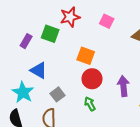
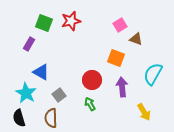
pink square: (107, 21) -> (120, 25), moved, turned 32
green square: (50, 34) -> (44, 23), moved
orange square: (86, 56) -> (116, 58), moved

